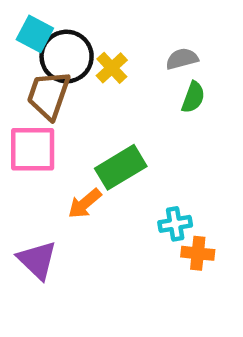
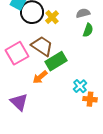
brown trapezoid: (48, 95) -> (42, 46), moved, turned 105
pink square: (33, 149) -> (17, 53), turned -30
cyan cross: (175, 224) -> (80, 86), turned -32

